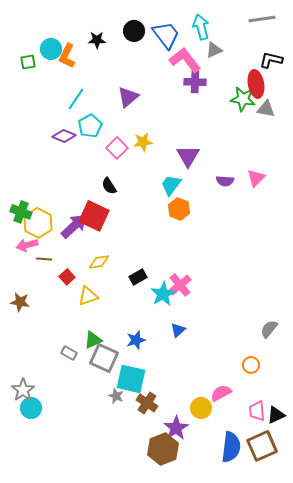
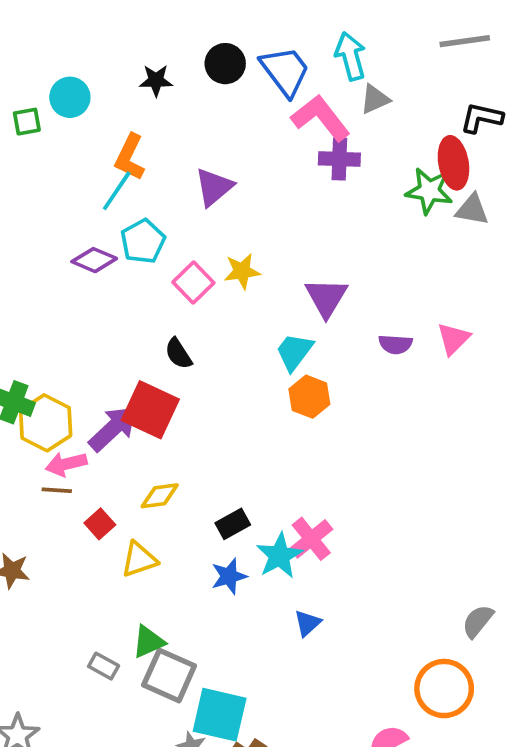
orange L-shape: (67, 56) -> (130, 157), moved
pink arrow: (27, 245) -> (66, 464), moved
blue star: (136, 340) -> (229, 576), moved
orange circle: (251, 365) -> (444, 689), size x1.8

